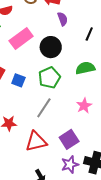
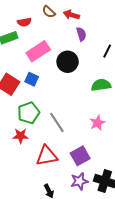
green pentagon: (49, 78) -> (29, 113), moved
blue square: (18, 80) -> (32, 79), moved
gray line: (44, 108) -> (57, 122), turned -70

